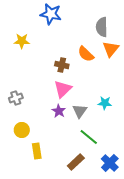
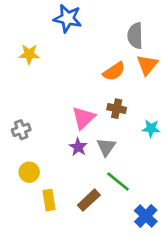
orange semicircle: (86, 54) -> (114, 71), turned -78
brown cross: (62, 65) -> (117, 109), moved
cyan star: (105, 103) -> (151, 128), moved
brown rectangle: (76, 162) -> (89, 200), moved

